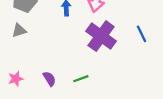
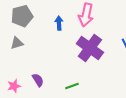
purple semicircle: (49, 79) -> (38, 80), moved

